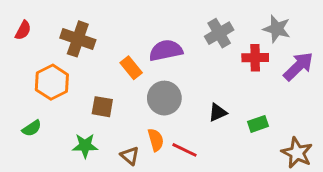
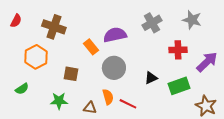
red cross: (255, 58) -> (178, 50), moved
purple arrow: (298, 66) -> (207, 62), moved
green rectangle: (258, 124) -> (179, 86), size x1.5
brown triangle: (130, 156) -> (90, 108), turned -32

